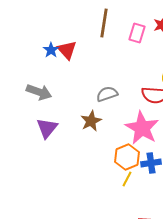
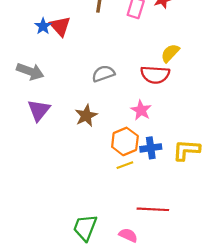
brown star: (91, 121) -> (86, 116), moved
pink star: (142, 128) -> (141, 110), size x0.6
yellow line: (127, 179) -> (125, 165), turned 42

